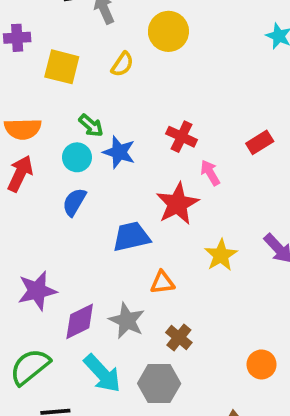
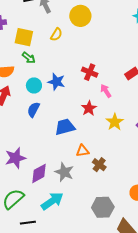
green arrow: (91, 126) -> (29, 58), moved
red star: (177, 204) -> (89, 108), size x0.7
yellow star: (221, 255) -> (115, 122), moved
brown cross: (179, 338) -> (99, 165), moved
cyan arrow: (102, 373) -> (52, 201), turned -80
gray hexagon: (159, 384) -> (103, 207), moved

